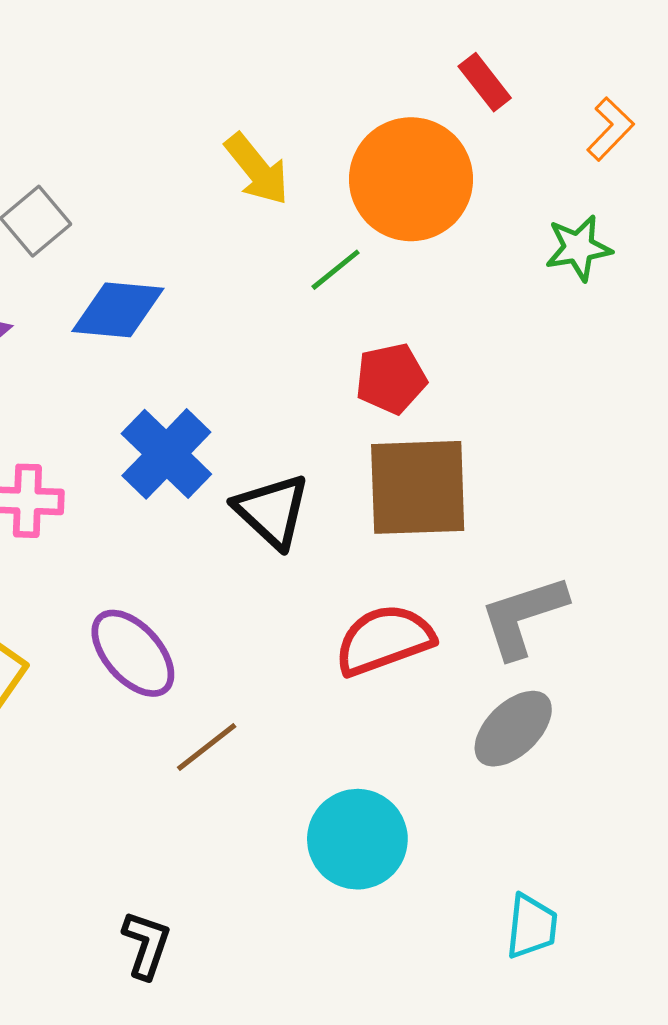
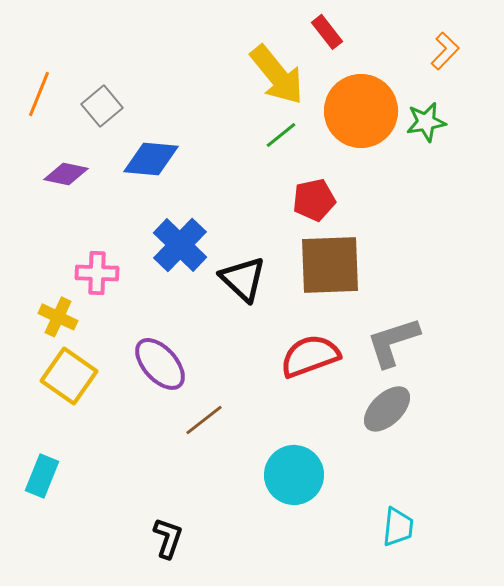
red rectangle: (485, 82) -> (327, 32), moved
yellow arrow: (257, 169) -> (277, 75), moved, size x1.4
orange circle: (411, 179) -> (361, 111), moved

